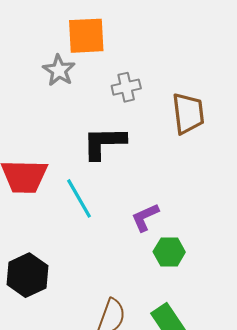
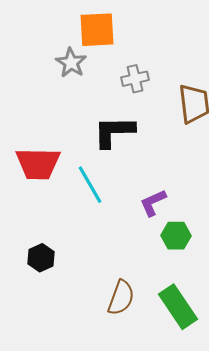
black hexagon: (27, 275) -> (41, 258), size x0.7

